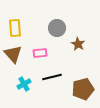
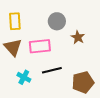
pink rectangle: (40, 53) -> (40, 46), size x1.5
cyan cross: (24, 84) -> (24, 77), turned -32

